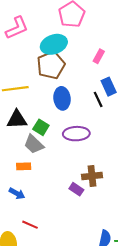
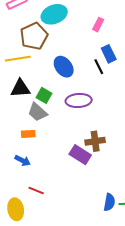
brown pentagon: (51, 65) -> (34, 36), moved
blue ellipse: (62, 98) -> (64, 67), turned -30
purple rectangle: (76, 189) -> (80, 155), size x1.5

